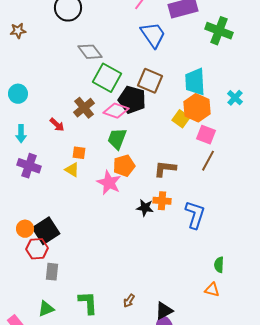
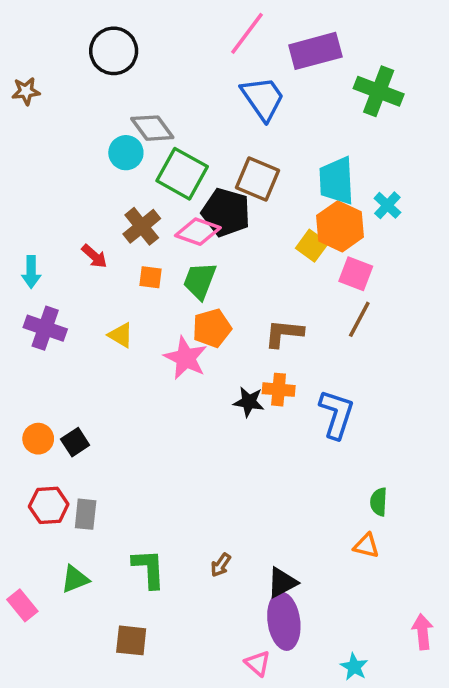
cyan circle: (18, 94) -> (126, 153), moved
cyan cross: (235, 98) -> (387, 205), moved
orange square: (79, 153) -> (151, 277), moved
black square: (46, 231) -> (75, 442), size x0.6
red hexagon: (37, 249) -> (49, 505), moved

